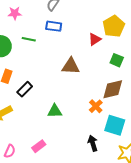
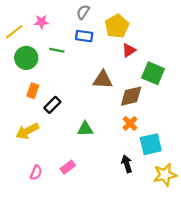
yellow pentagon: (114, 26) -> (117, 26), moved
green square: (117, 60) -> (153, 73), size x1.5
brown diamond: (113, 89) -> (131, 96), moved
cyan square: (115, 125) -> (151, 144), turned -30

